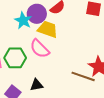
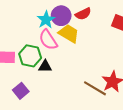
pink semicircle: (40, 49) -> (48, 40), moved
black triangle: (37, 85) -> (45, 66), moved

